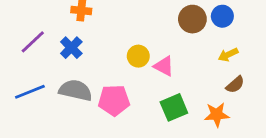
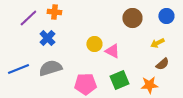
blue circle: (222, 16) -> (166, 16), moved
purple line: (33, 42) -> (28, 18), moved
gray semicircle: (76, 90) -> (50, 68), turned -30
pink pentagon: (114, 100) -> (85, 84), moved

